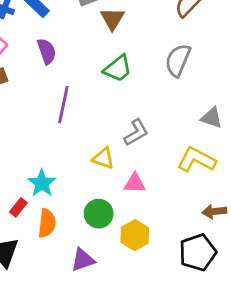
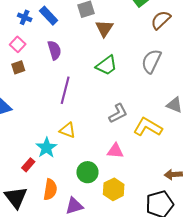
yellow triangle: (103, 158) -> (68, 130), moved
yellow L-shape: (196, 160) -> (148, 127), moved
orange semicircle: (47, 223) -> (50, 190), moved

